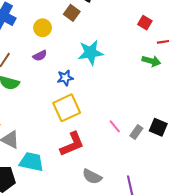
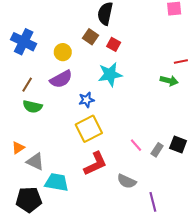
red square: (145, 23) -> (114, 44), moved
purple semicircle: (40, 56) -> (61, 79), size x1.6
gray semicircle: (92, 177) -> (127, 181), moved

